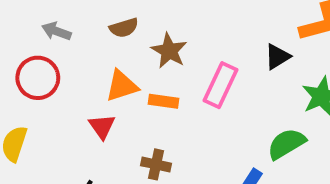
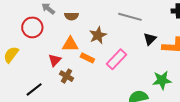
brown semicircle: (124, 28) -> (71, 16), moved
black triangle: (277, 57) -> (150, 39), moved, turned -32
brown cross: (156, 164) -> (66, 76), moved

